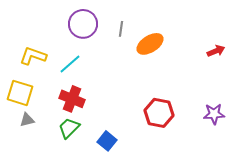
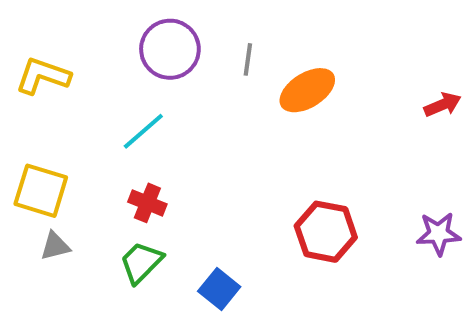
yellow L-shape: (33, 56) -> (43, 76), moved
red cross: (72, 99) -> (147, 203), size x0.7

